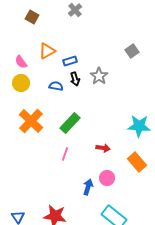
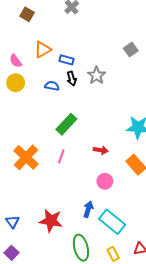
blue rectangle: (70, 61) -> (66, 60), turned 32
orange cross: (31, 121) -> (26, 157), moved
blue arrow: (88, 187) -> (88, 209), moved

